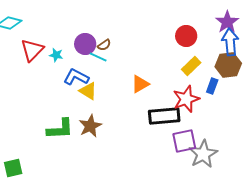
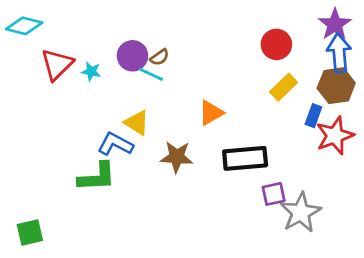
blue L-shape: (76, 77) -> (115, 144), moved
red star: (186, 99) -> (335, 136), moved
brown star: (90, 126) -> (177, 157), moved, turned 30
purple square: (184, 141) -> (274, 194), size x0.7

